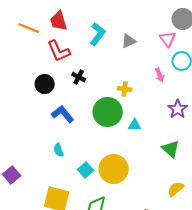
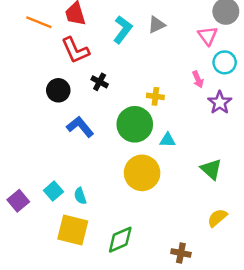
gray triangle: (129, 41) -> (157, 25), moved
purple star: (178, 109) -> (220, 102), moved
cyan semicircle: (59, 150) -> (80, 196), moved
yellow circle: (114, 169) -> (142, 173), moved
cyan square: (86, 170) -> (53, 191), moved

